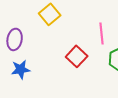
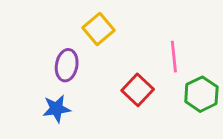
purple ellipse: (15, 39) -> (67, 65), moved

